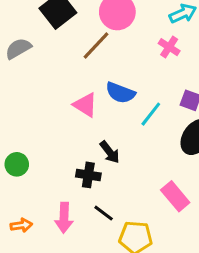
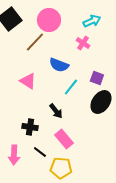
blue semicircle: (120, 93) -> (59, 65), moved
black arrow: (110, 152) -> (56, 111), moved
pink rectangle: (175, 196) -> (64, 139), moved

